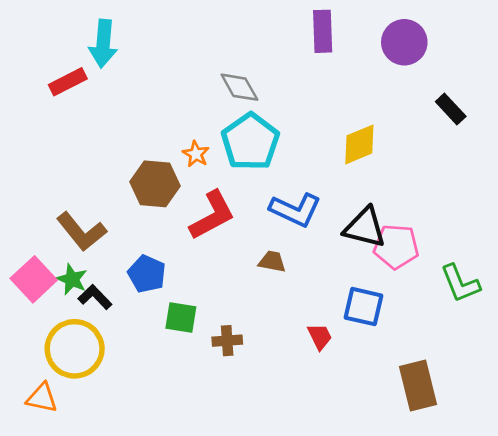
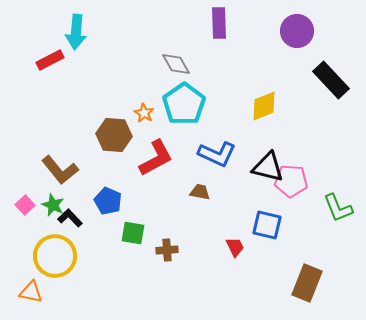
purple rectangle: (323, 31) -> (219, 23), moved
black rectangle: (451, 109) -> (331, 80), size x1.6
pink square: (34, 279) -> (25, 205), size x0.6
brown rectangle: (418, 386) -> (307, 283), turned 36

